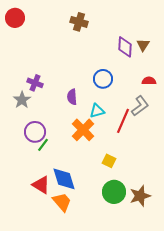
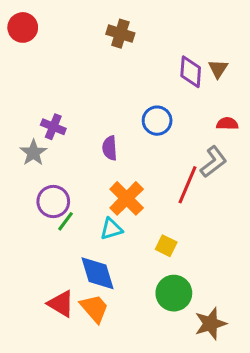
cyan triangle: (97, 111) -> (111, 229), moved
red triangle: (41, 185) -> (61, 304), moved
brown star: (140, 196) -> (210, 324), moved

